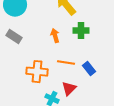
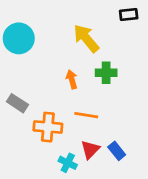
gray rectangle: (14, 37) -> (17, 103), moved
blue rectangle: (89, 69) -> (117, 151), moved

